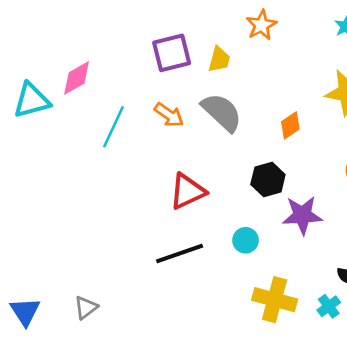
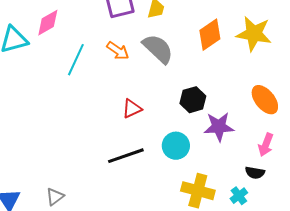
orange diamond: (290, 125) -> (210, 35), moved, size x1.5
red triangle: (187, 191) -> (132, 109), size x0.7
cyan circle: (246, 240) -> (176, 146), size x1.4

